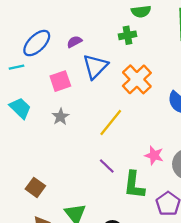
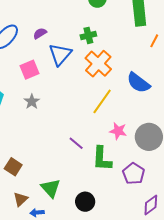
green cross: (127, 35) -> (88, 35), moved
yellow line: (111, 123) -> (102, 101), moved

